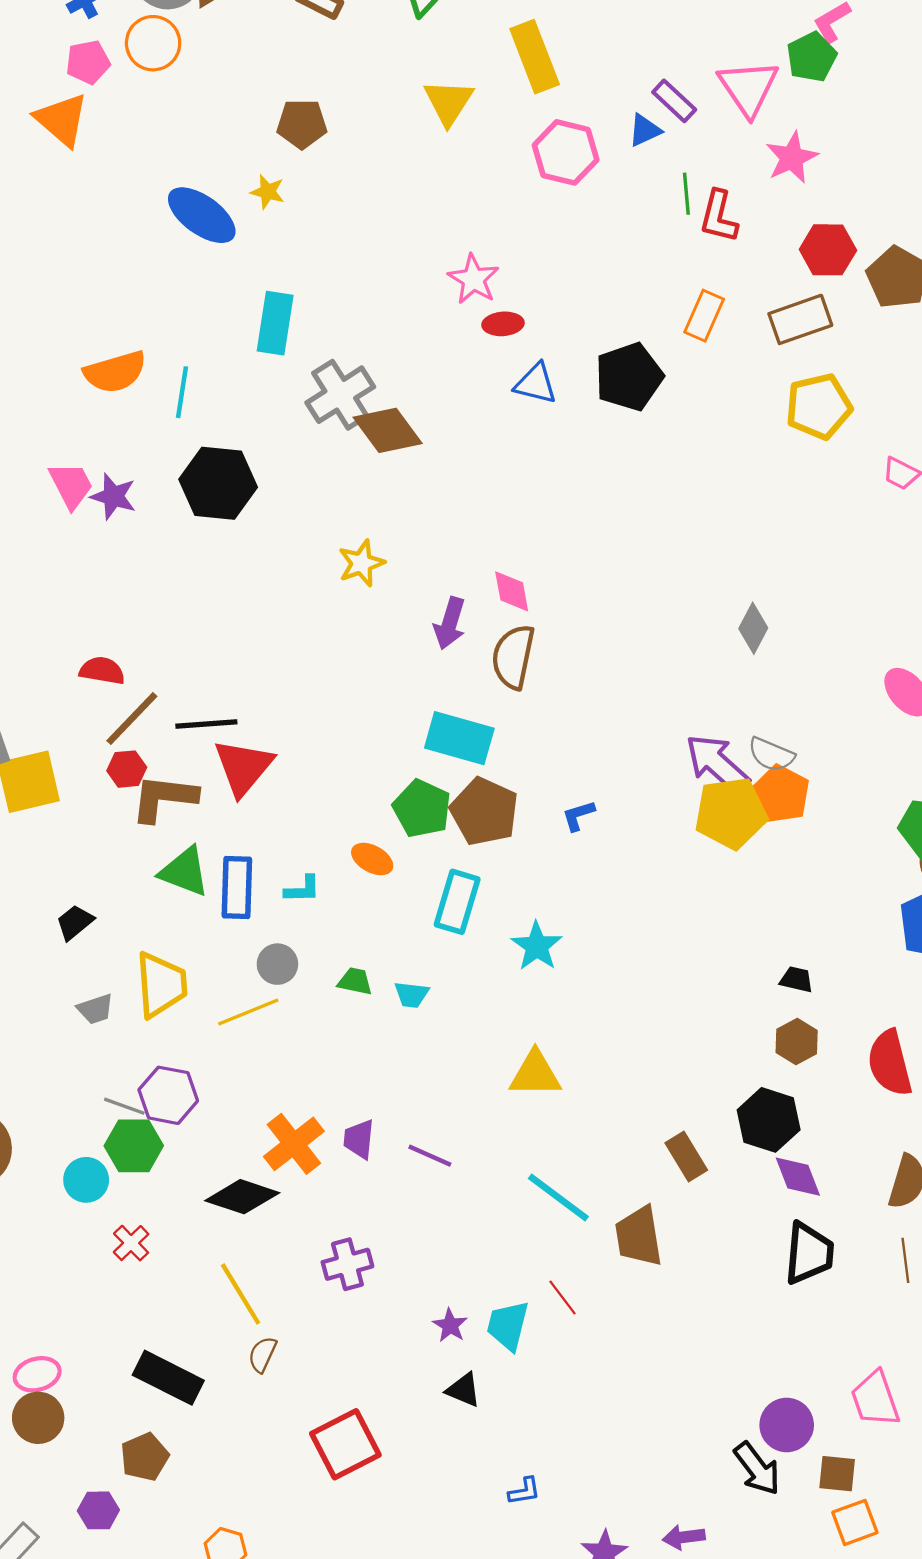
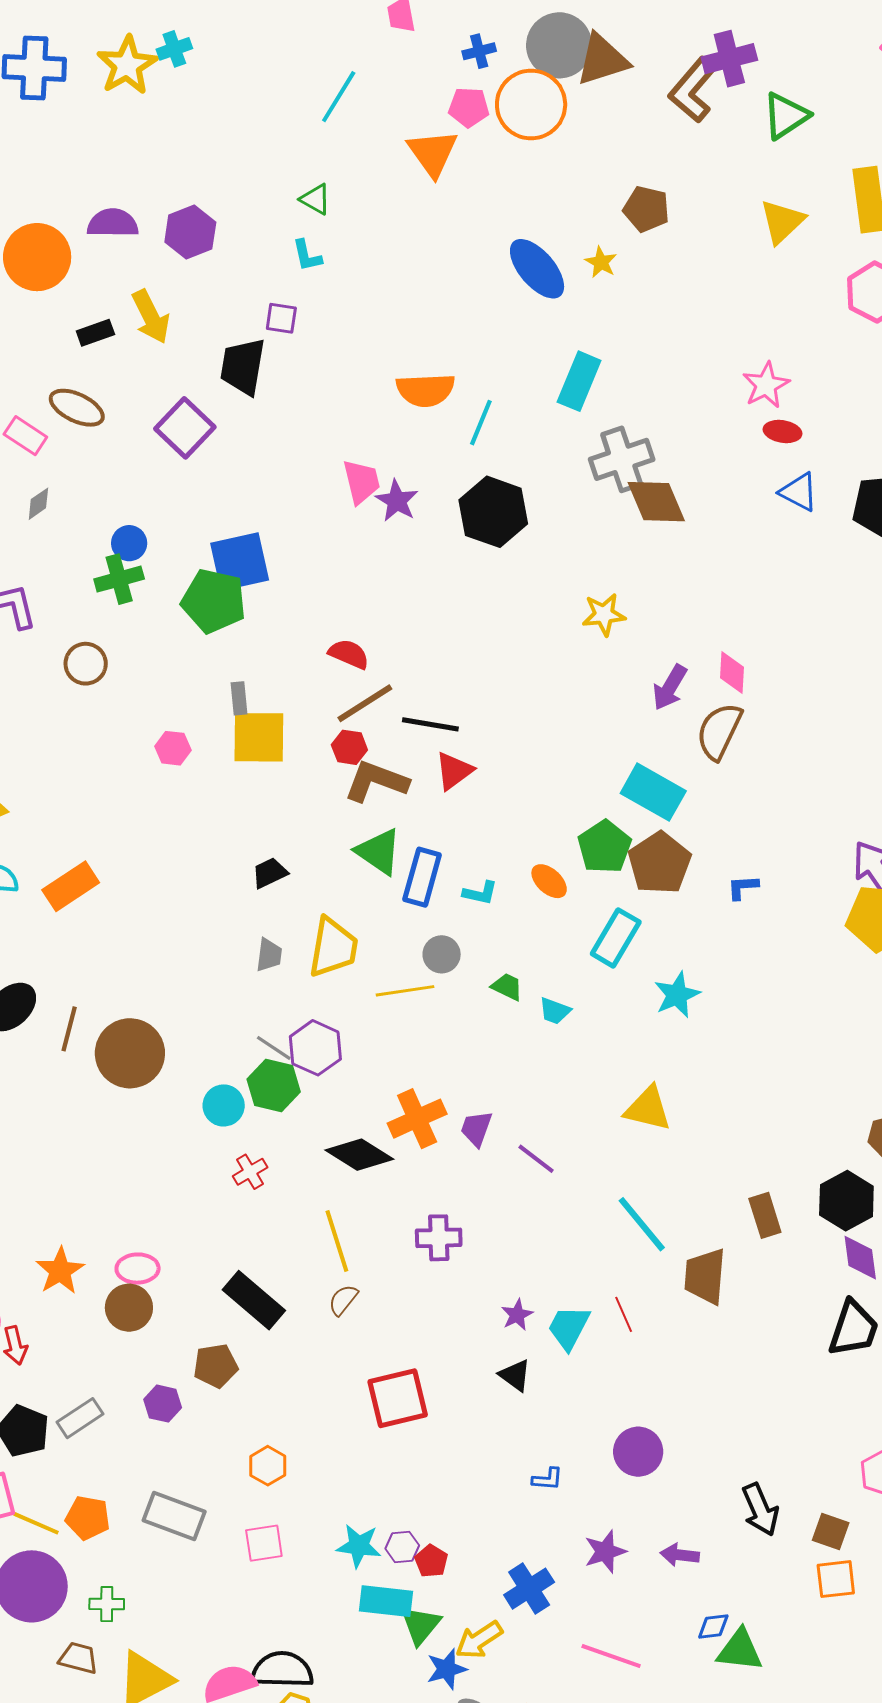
orange circle: (153, 43) -> (531, 105), size x1.4
red triangle: (243, 767) -> (454, 771), size x0.7
gray trapezoid: (95, 1009) -> (269, 955), turned -78
purple circle: (787, 1425) -> (638, 1452), moved

